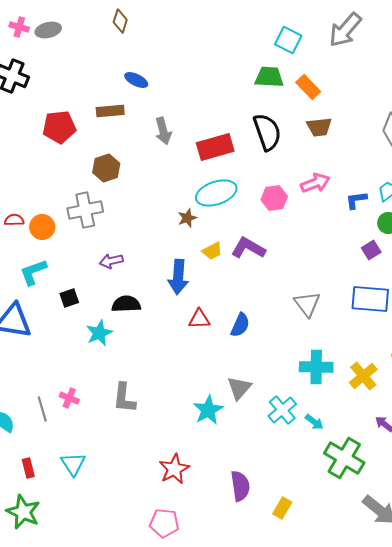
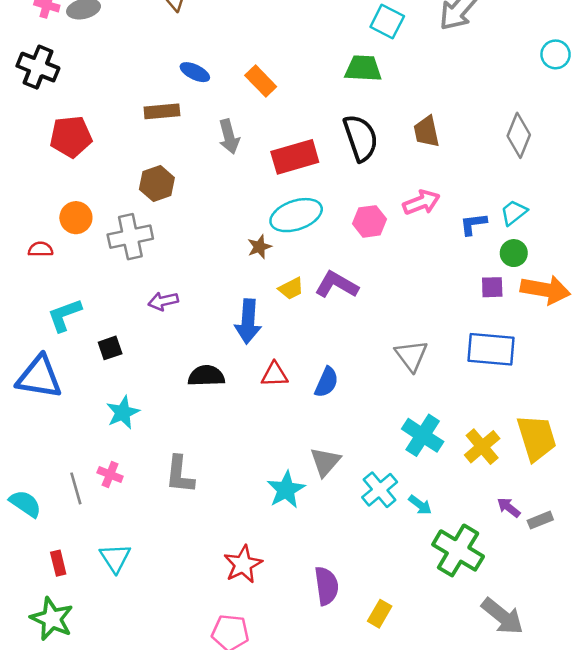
orange rectangle: (308, 87) -> (261, 81), moved
red pentagon: (59, 127) -> (71, 137), moved
brown trapezoid: (319, 127) -> (426, 132), turned 84
orange circle: (42, 227) -> (76, 218), moved
purple square: (371, 250) -> (492, 287), turned 30
black semicircle: (126, 304) -> (206, 376), moved
cyan star: (99, 333) -> (123, 413), moved
cyan cross: (316, 367) -> (423, 435), turned 32

